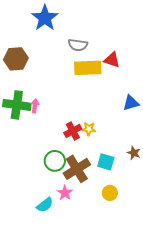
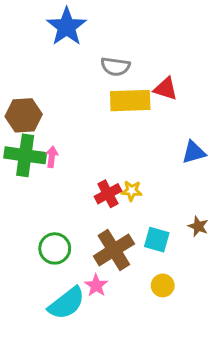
brown hexagon: (16, 59) -> (24, 115), moved
green circle: (55, 161) -> (55, 248), moved
cyan semicircle: (45, 205) -> (67, 303), size x1.5

